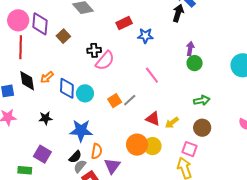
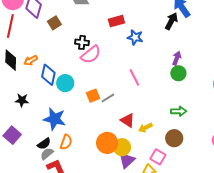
purple triangle: (112, 166) -> (127, 160), moved

